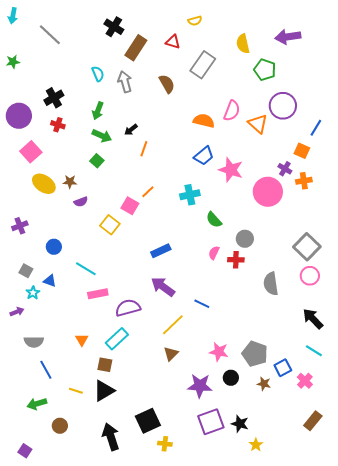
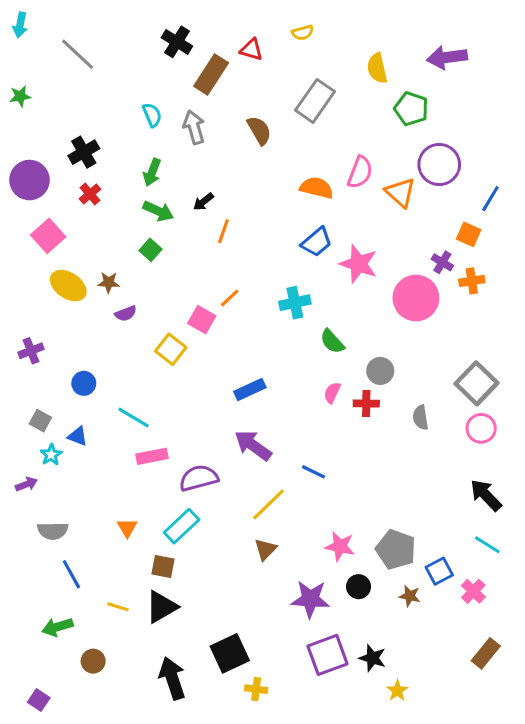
red triangle: (173, 42) -> (251, 50), moved
red cross: (58, 125) -> (90, 194), turned 32
gray semicircle: (271, 284) -> (421, 417), moved, size x0.7

